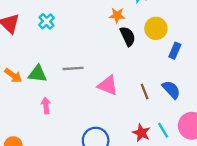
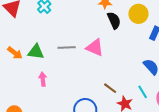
pink triangle: (108, 85) -> (95, 48), moved
brown line: (145, 92) -> (110, 88), moved, turned -32
cyan line: (163, 130) -> (143, 92), moved

